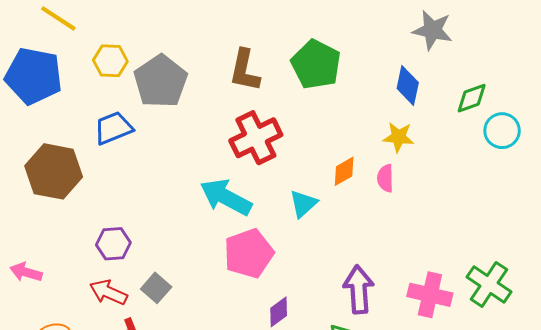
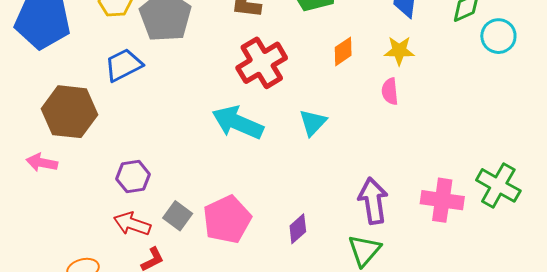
orange diamond: (344, 171) -> (343, 51), moved
pink pentagon: (249, 253) -> (227, 219), moved
pink arrow: (26, 272) -> (42, 163), moved

